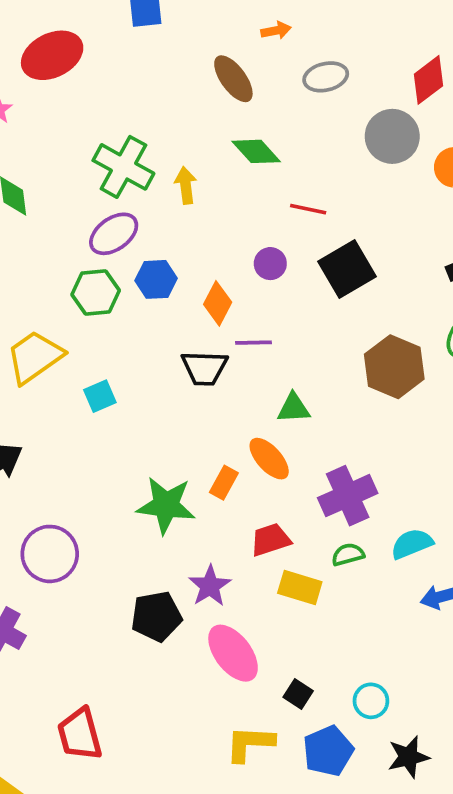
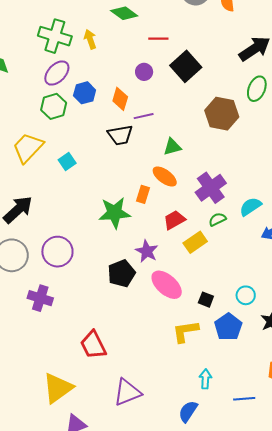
yellow rectangle: (300, 587) -> (195, 242), turned -40

